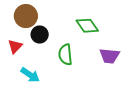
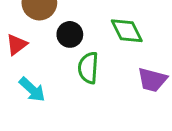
black circle: (40, 35) -> (70, 34), moved

